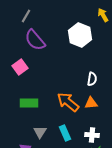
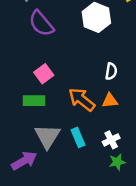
pink square: (20, 67) -> (44, 74), moved
gray triangle: (40, 132) -> (47, 136), size x1.6
white cross: (92, 135) -> (111, 140), turned -32

